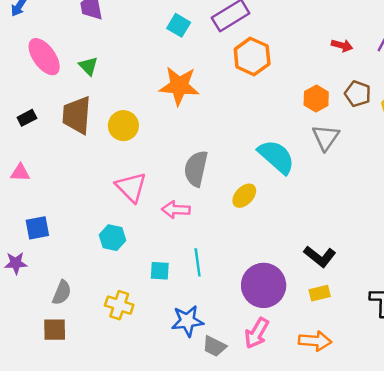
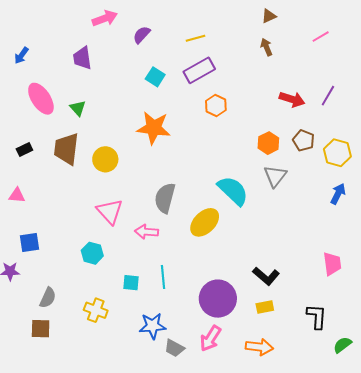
red arrow: (342, 45) -> (292, 99), size x1.4
orange hexagon: (252, 56) -> (216, 105), size x0.7
yellow ellipse: (244, 196) -> (205, 222), size x1.4

